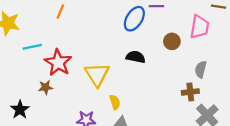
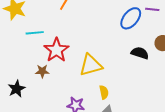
black semicircle: (136, 57) -> (140, 53), moved
yellow triangle: (97, 74) -> (91, 65), turned 40

